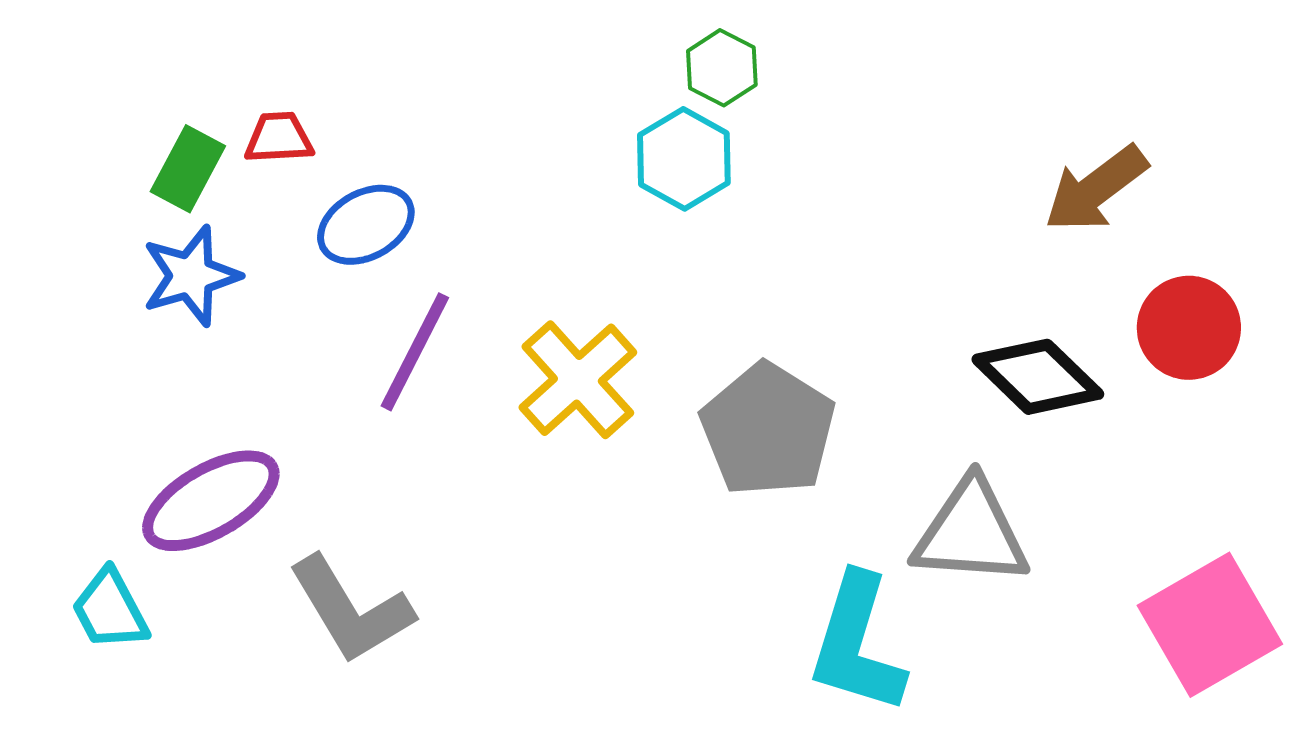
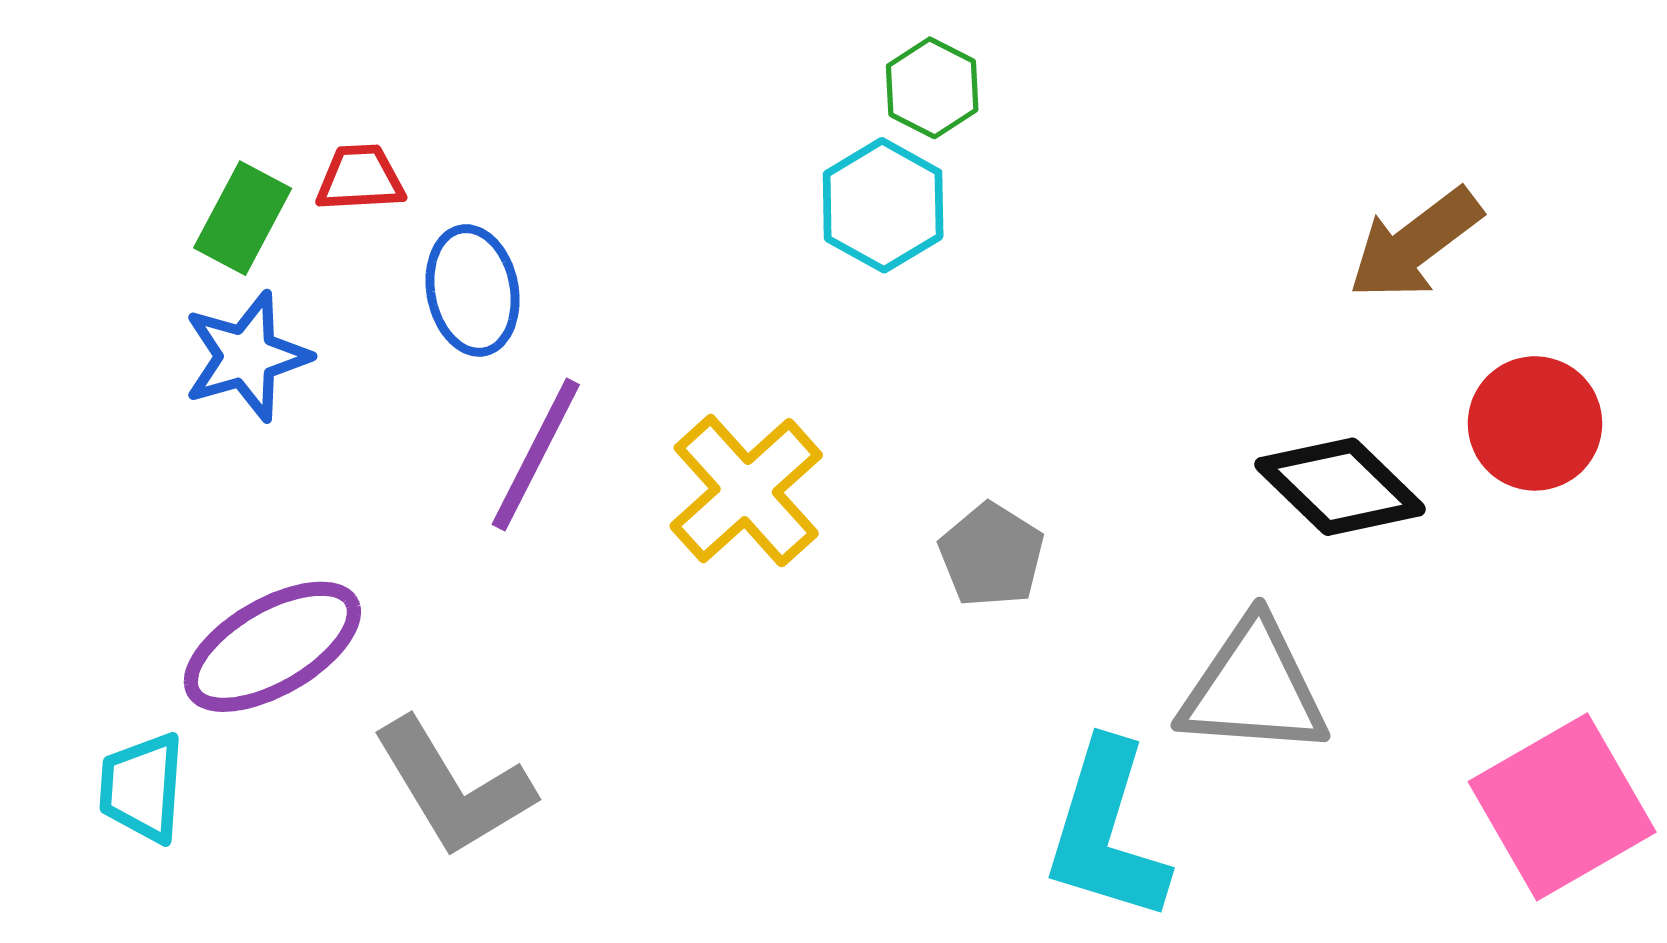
blue ellipse: (366, 225) -> (473, 290), turned -72
gray pentagon: (768, 430) -> (991, 555), size x0.6
cyan trapezoid: (110, 610) -> (142, 788), turned 32

